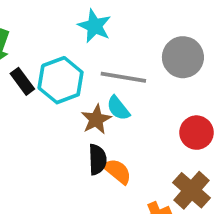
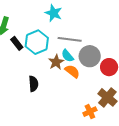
gray circle: (183, 57) -> (90, 56), moved
black semicircle: (97, 159) -> (33, 84), moved
orange semicircle: (117, 171) -> (72, 71), moved

